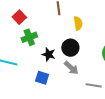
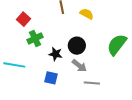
yellow semicircle: (78, 23) -> (87, 14), moved, turned -48
gray line: (94, 85) -> (92, 83), moved

